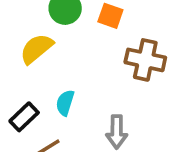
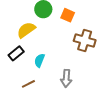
black rectangle: (24, 117) -> (16, 53), moved

